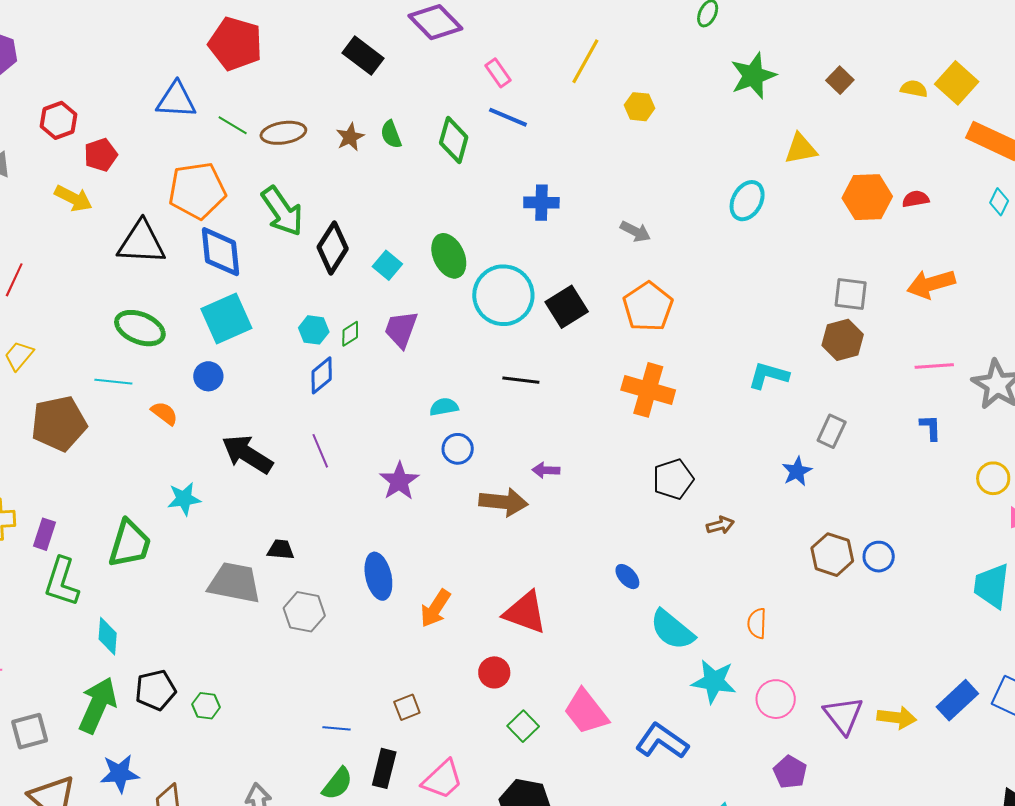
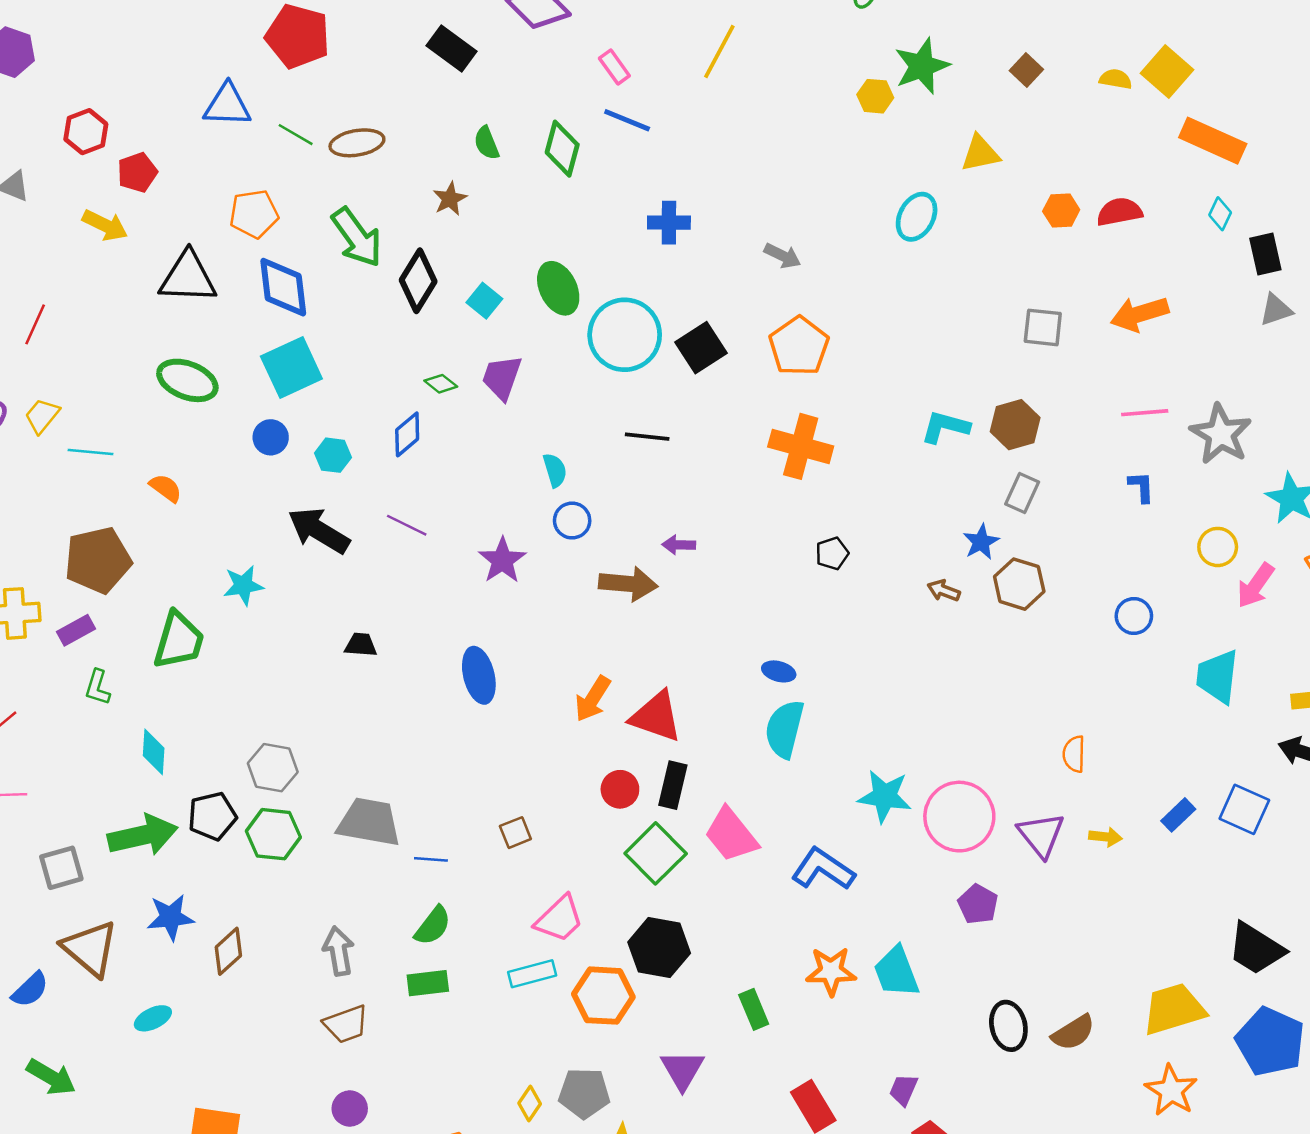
yellow hexagon: (639, 107) -> (875, 96), moved
brown star: (350, 137) -> (450, 199), moved
orange pentagon: (197, 191) -> (254, 214), size x0.7
orange hexagon: (867, 197) -> (1061, 211), size x0.6
red semicircle: (916, 199) -> (1119, 212), size x1.4
cyan hexagon: (314, 330) -> (333, 455), moved
green diamond: (350, 334) -> (441, 384), turned 72
brown hexagon: (843, 340) -> (1015, 425), moved
cyan line: (113, 382) -> (91, 452), moved
cyan semicircle: (444, 407) -> (555, 470), turned 84
orange semicircle: (164, 413) -> (166, 488), moved
brown pentagon: (59, 423) -> (98, 560), moved
purple line: (320, 451) -> (407, 525), turned -40
black pentagon: (673, 479) -> (832, 553), size x0.7
brown arrow: (720, 525) -> (944, 591), moved, turned -144
purple rectangle: (44, 534) -> (76, 630), turned 44
brown hexagon: (832, 555) -> (1019, 584), moved
blue circle: (879, 557) -> (1134, 616), moved
blue ellipse: (627, 577) -> (779, 671), turned -32
green L-shape: (62, 582) -> (97, 687), size x0.6
gray trapezoid: (234, 583) -> (369, 822), moved
orange arrow: (435, 608) -> (593, 699), moved
gray hexagon: (304, 612) -> (273, 768), moved
orange semicircle: (757, 623) -> (1074, 754), moved
cyan semicircle: (672, 630) -> (785, 729), moved, turned 66
pink circle: (776, 699) -> (959, 817), size x1.5
blue rectangle: (957, 700) -> (1178, 815), size x0.7
green arrow: (98, 705) -> (143, 835), turned 54
green hexagon: (206, 706) -> (273, 834), size x1.6
yellow arrow: (897, 718) -> (1105, 837), size x0.7
green square: (523, 726) -> (656, 853), size x1.6
black rectangle: (384, 768) -> (673, 785), moved

